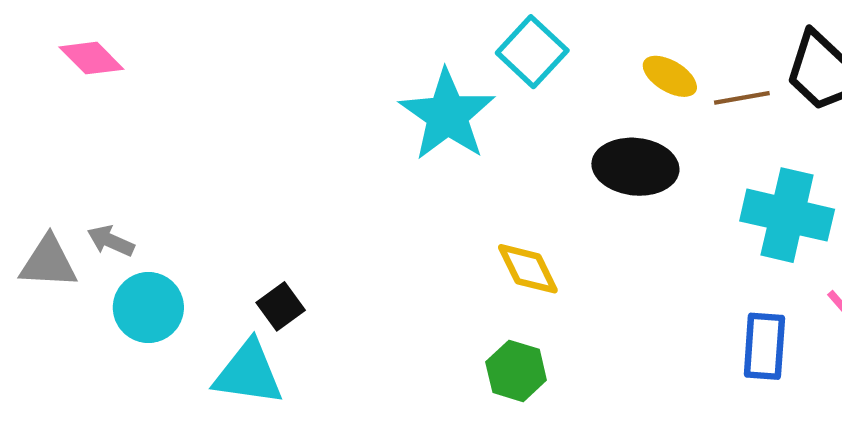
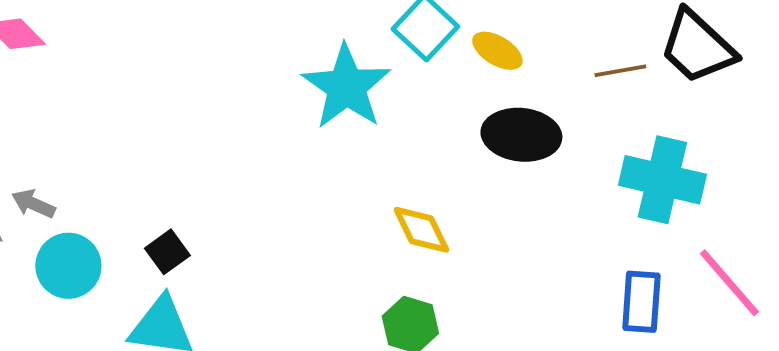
yellow ellipse: (670, 76) -> (497, 51), moved
black square: (281, 306) -> (167, 252), moved

